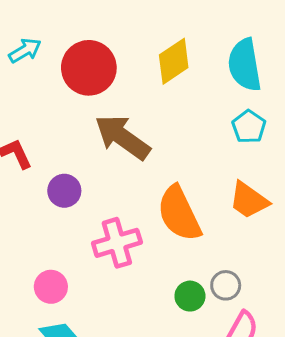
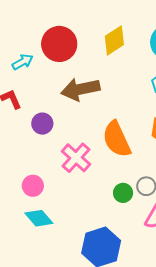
cyan arrow: (25, 50) -> (23, 62), moved
brown arrow: (122, 137) -> (80, 89), turned -48
pink cross: (117, 243) -> (76, 158), turned -32

